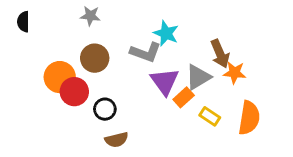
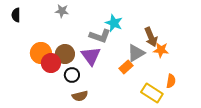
brown circle: (95, 58) -> (65, 54), moved
purple triangle: (165, 81) -> (91, 56), moved
yellow rectangle: (210, 116) -> (152, 93), moved, size x1.5
orange semicircle: (249, 118) -> (171, 81), size x0.6

